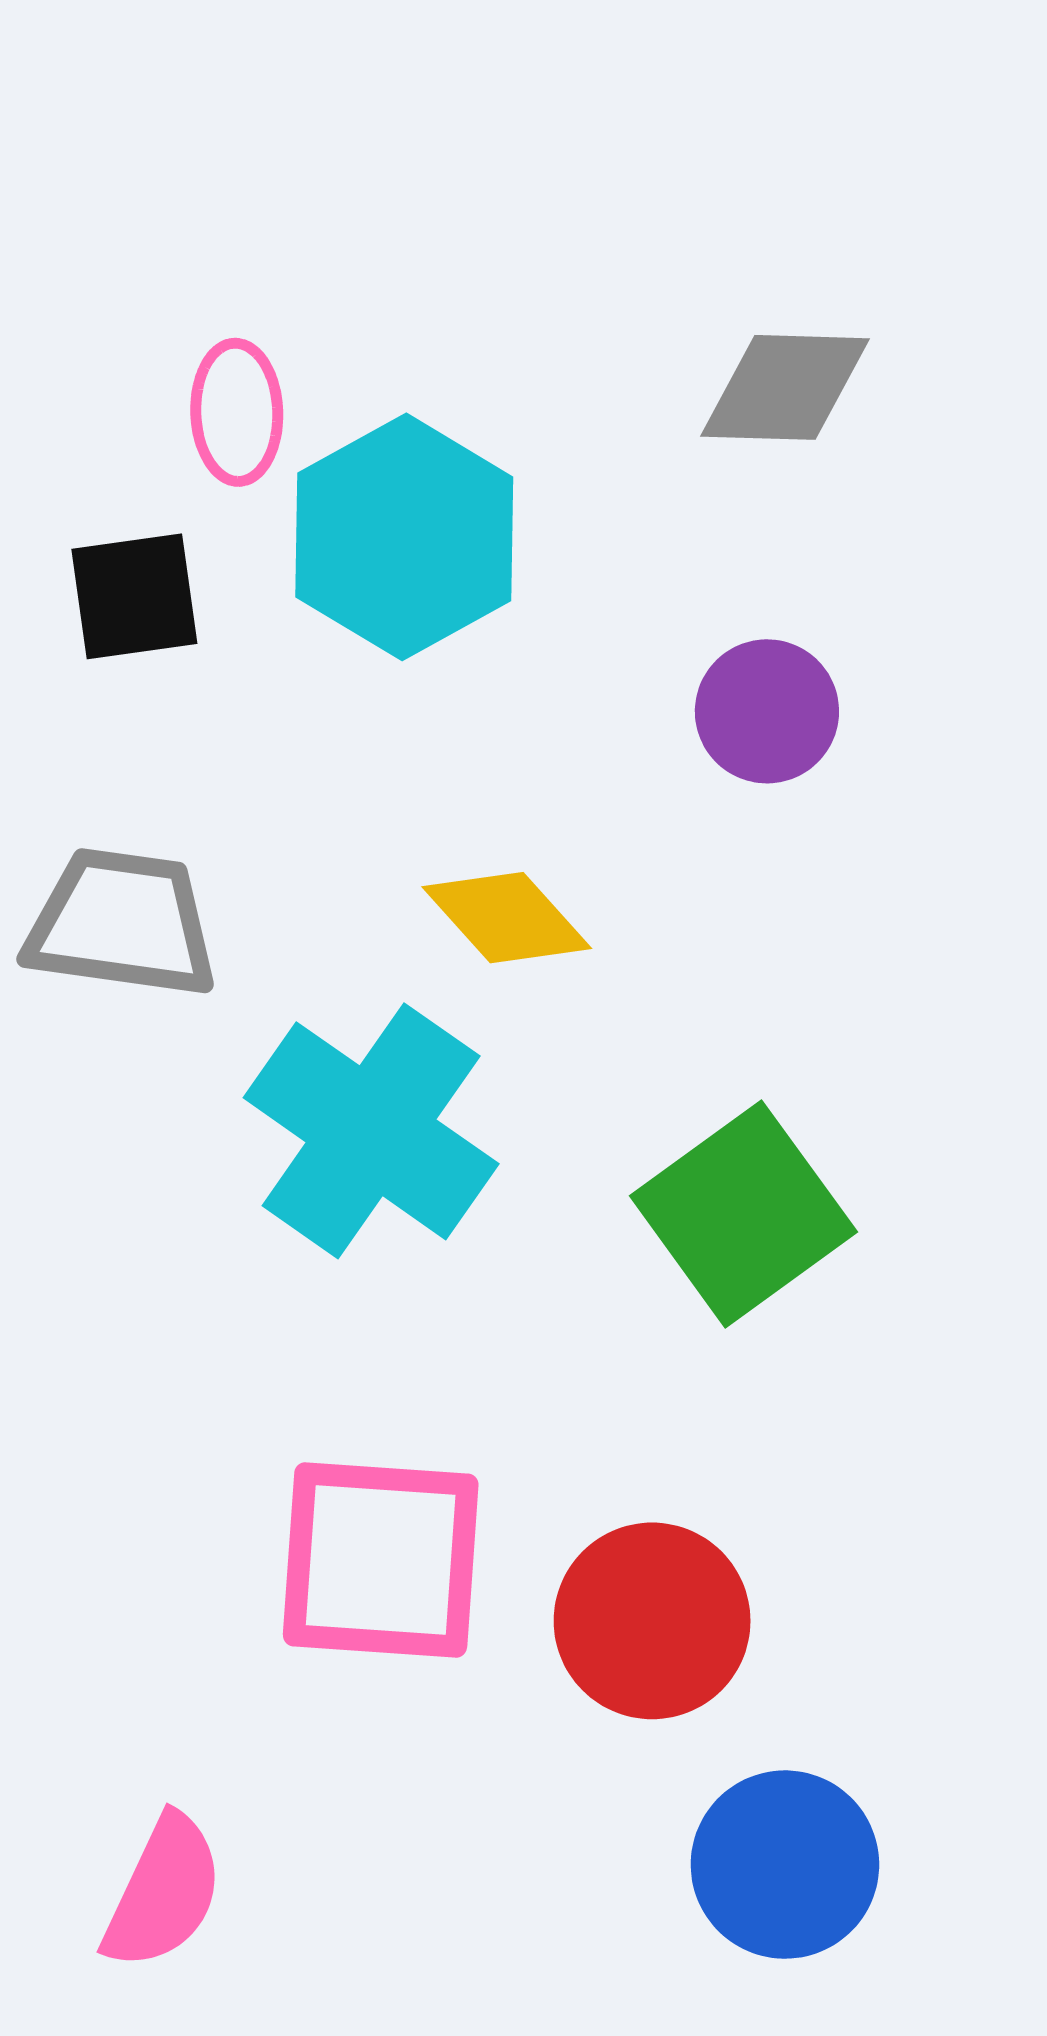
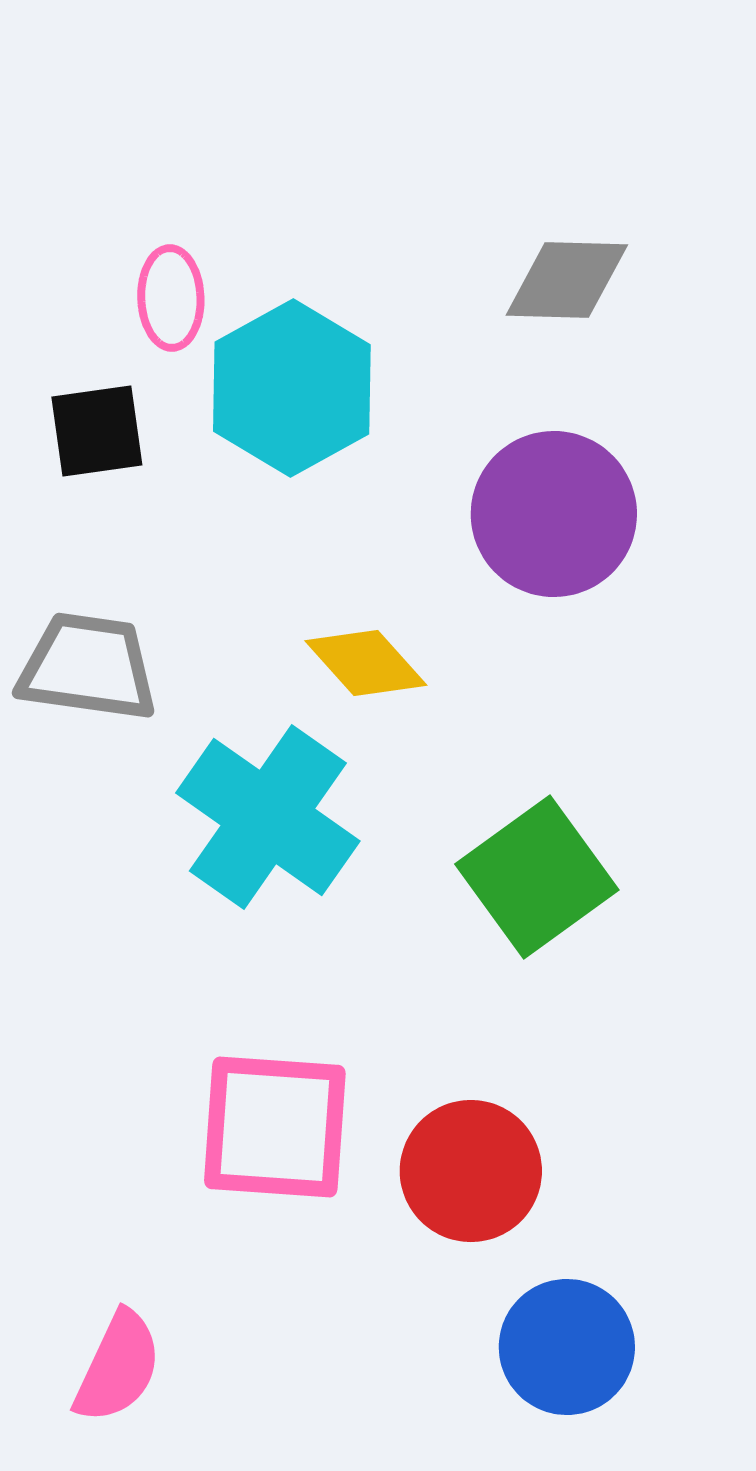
purple circle: (767, 711) -> (554, 514), size x1.6

